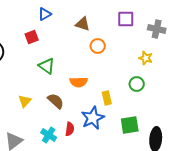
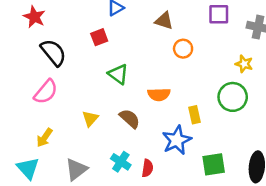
green circle: (137, 84) -> (233, 97), size x1.5
green square: (130, 125) -> (214, 164), moved
red semicircle: (70, 129) -> (147, 168), moved

